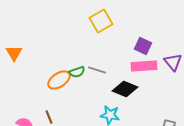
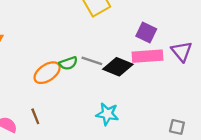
black diamond: (125, 89) -> (118, 67), moved

